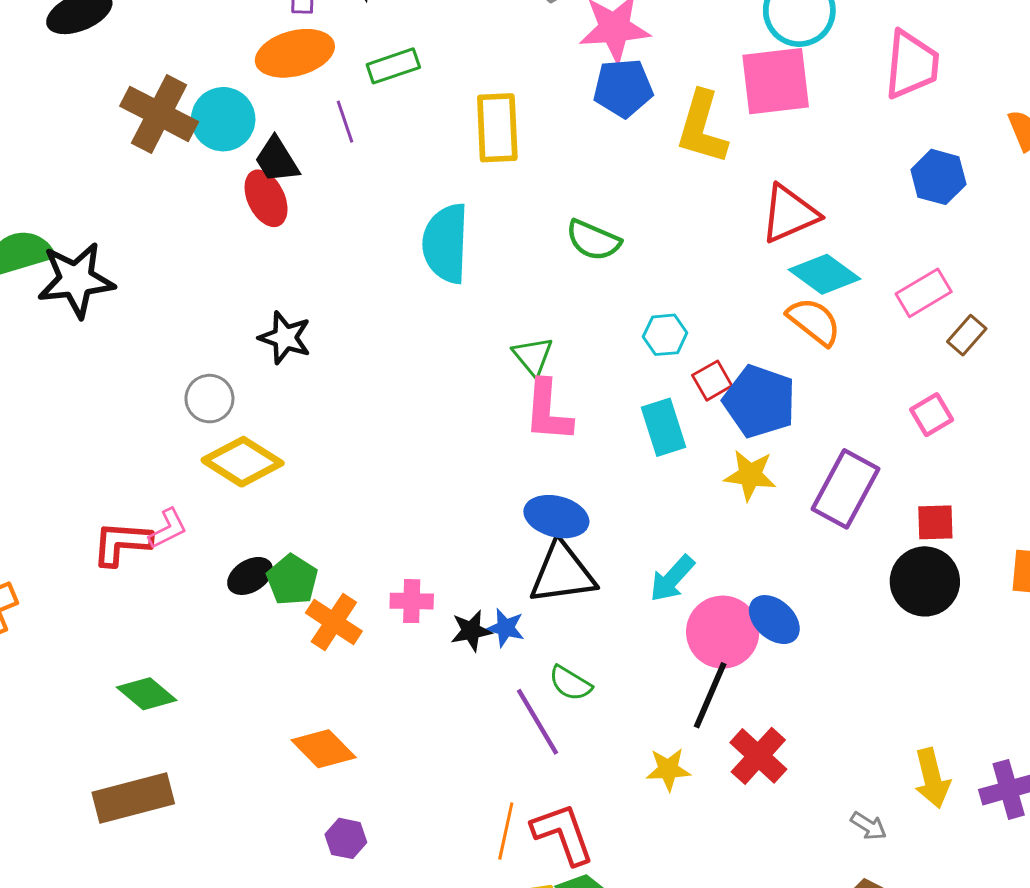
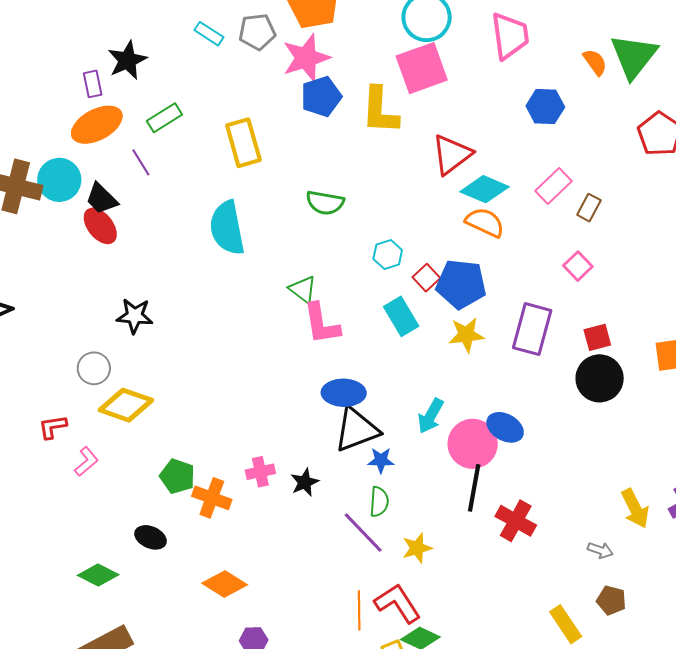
red L-shape: (122, 543) -> (53, 427), moved, size x0.7
black ellipse: (250, 576) -> (151, 537), moved, turned 68
blue star: (505, 628) -> (381, 460), moved
green semicircle: (570, 683) -> (379, 502), turned -104
yellow star: (668, 769) -> (417, 548), moved

